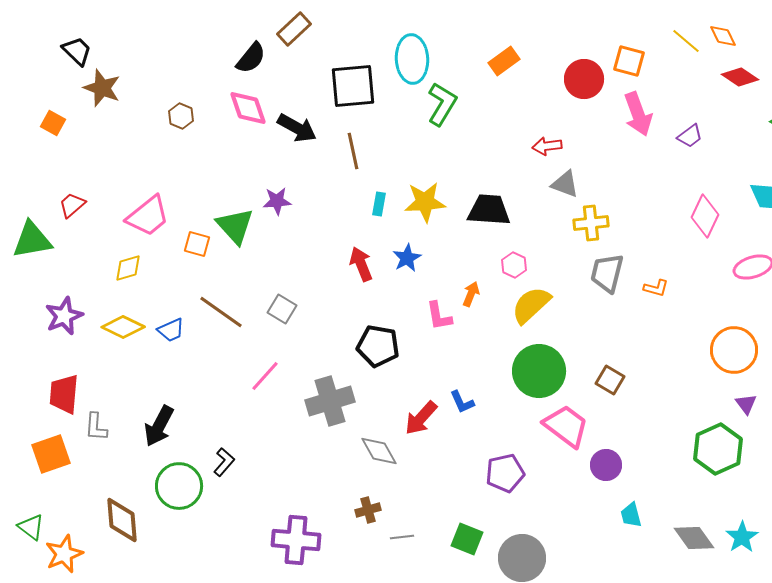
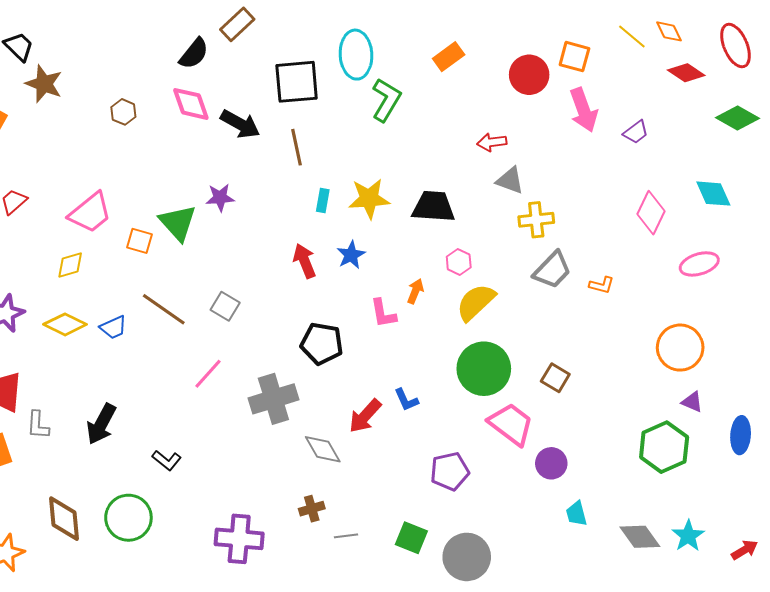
gray trapezoid: (607, 273) -> (552, 270), turned -150
purple triangle: (746, 404) -> (692, 402), turned -30
black L-shape: (224, 462) -> (167, 460), turned 88
green circle: (179, 486) -> (128, 518), moved

